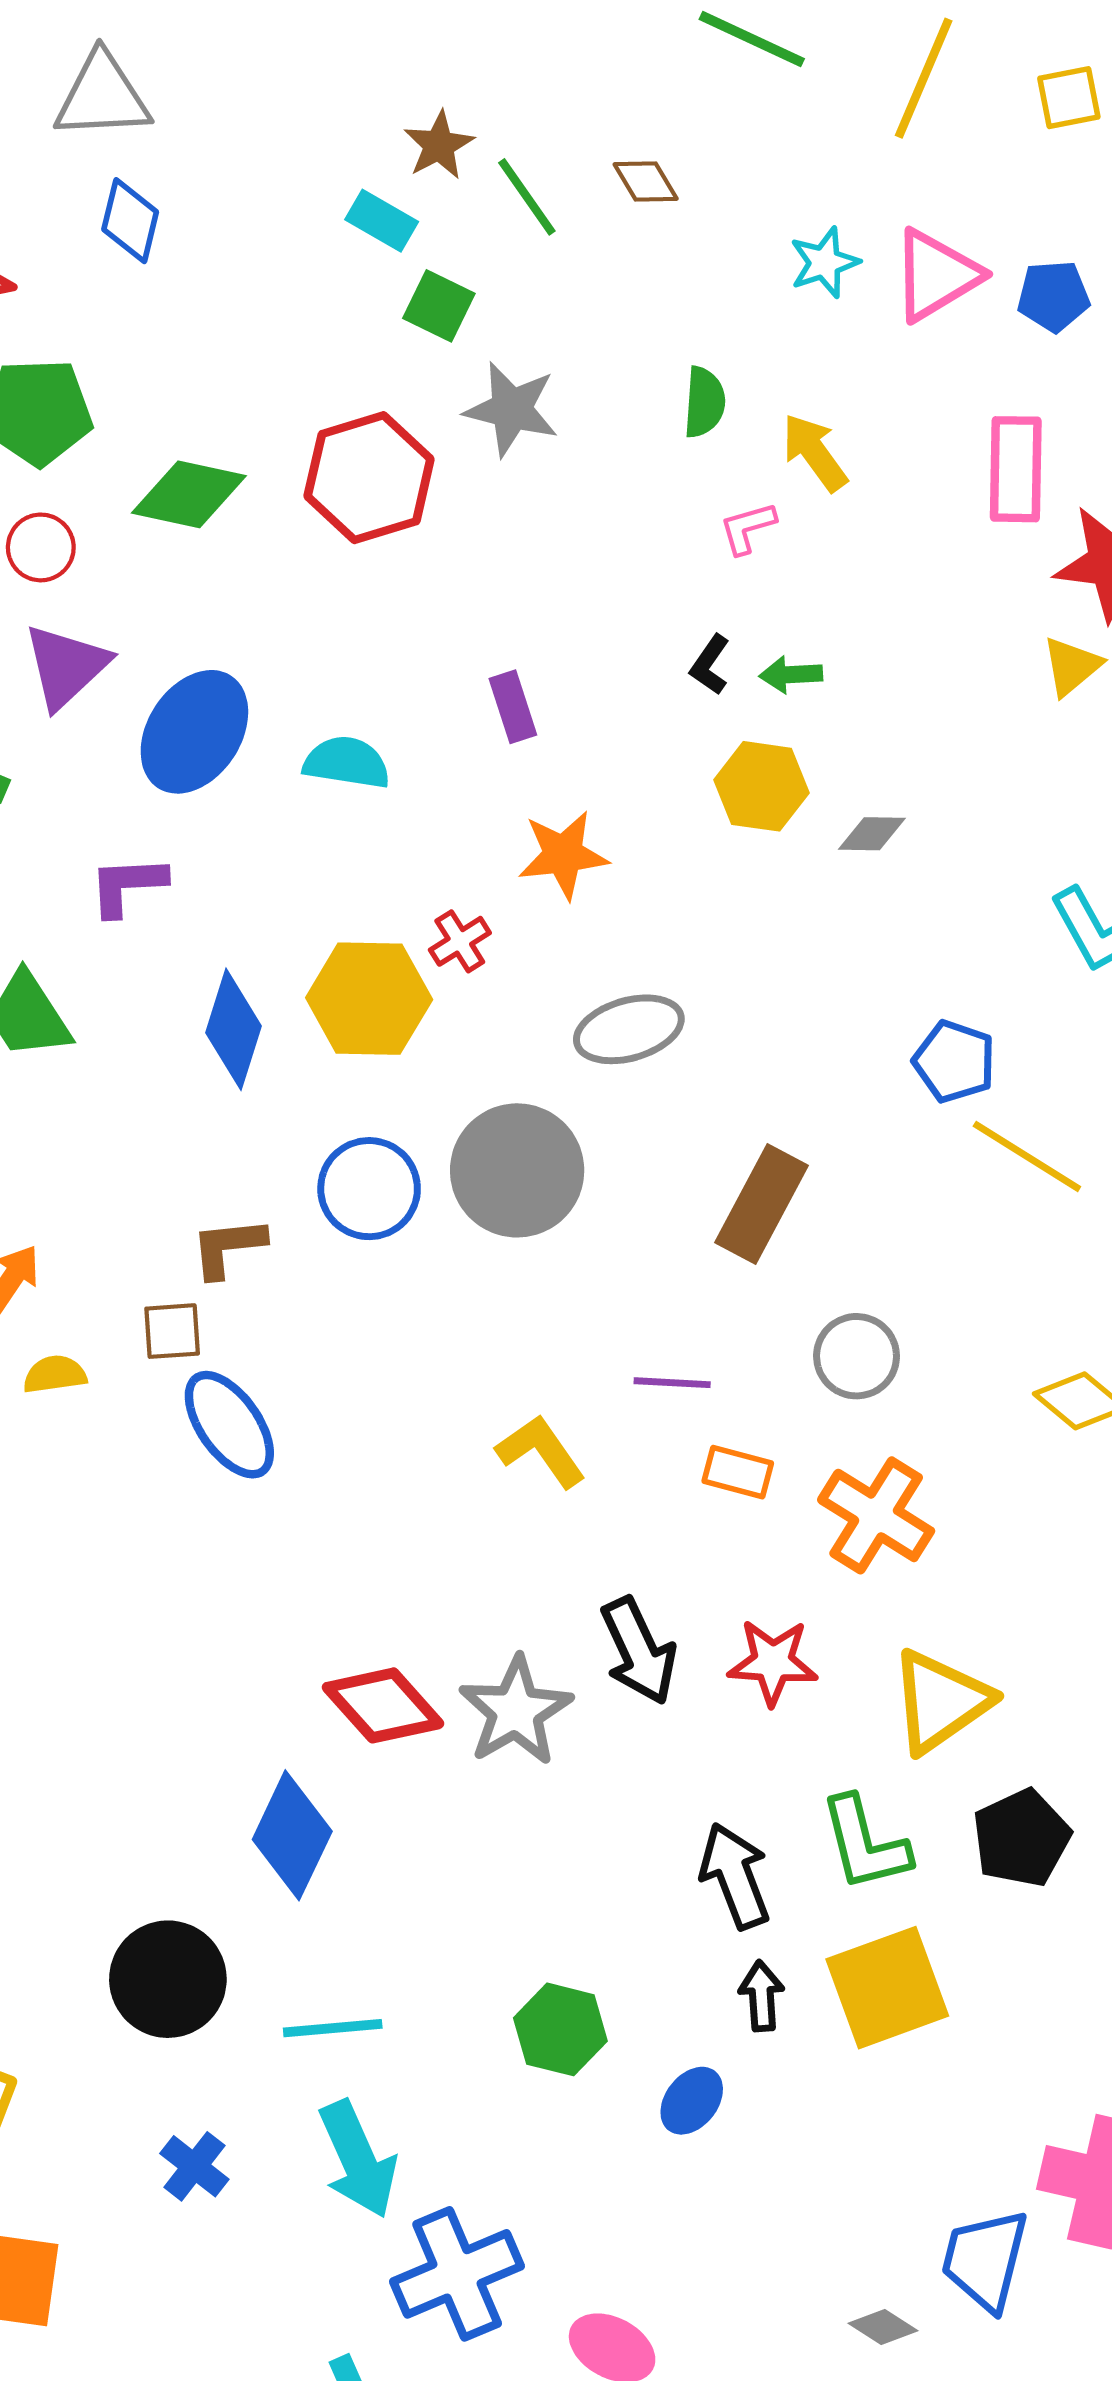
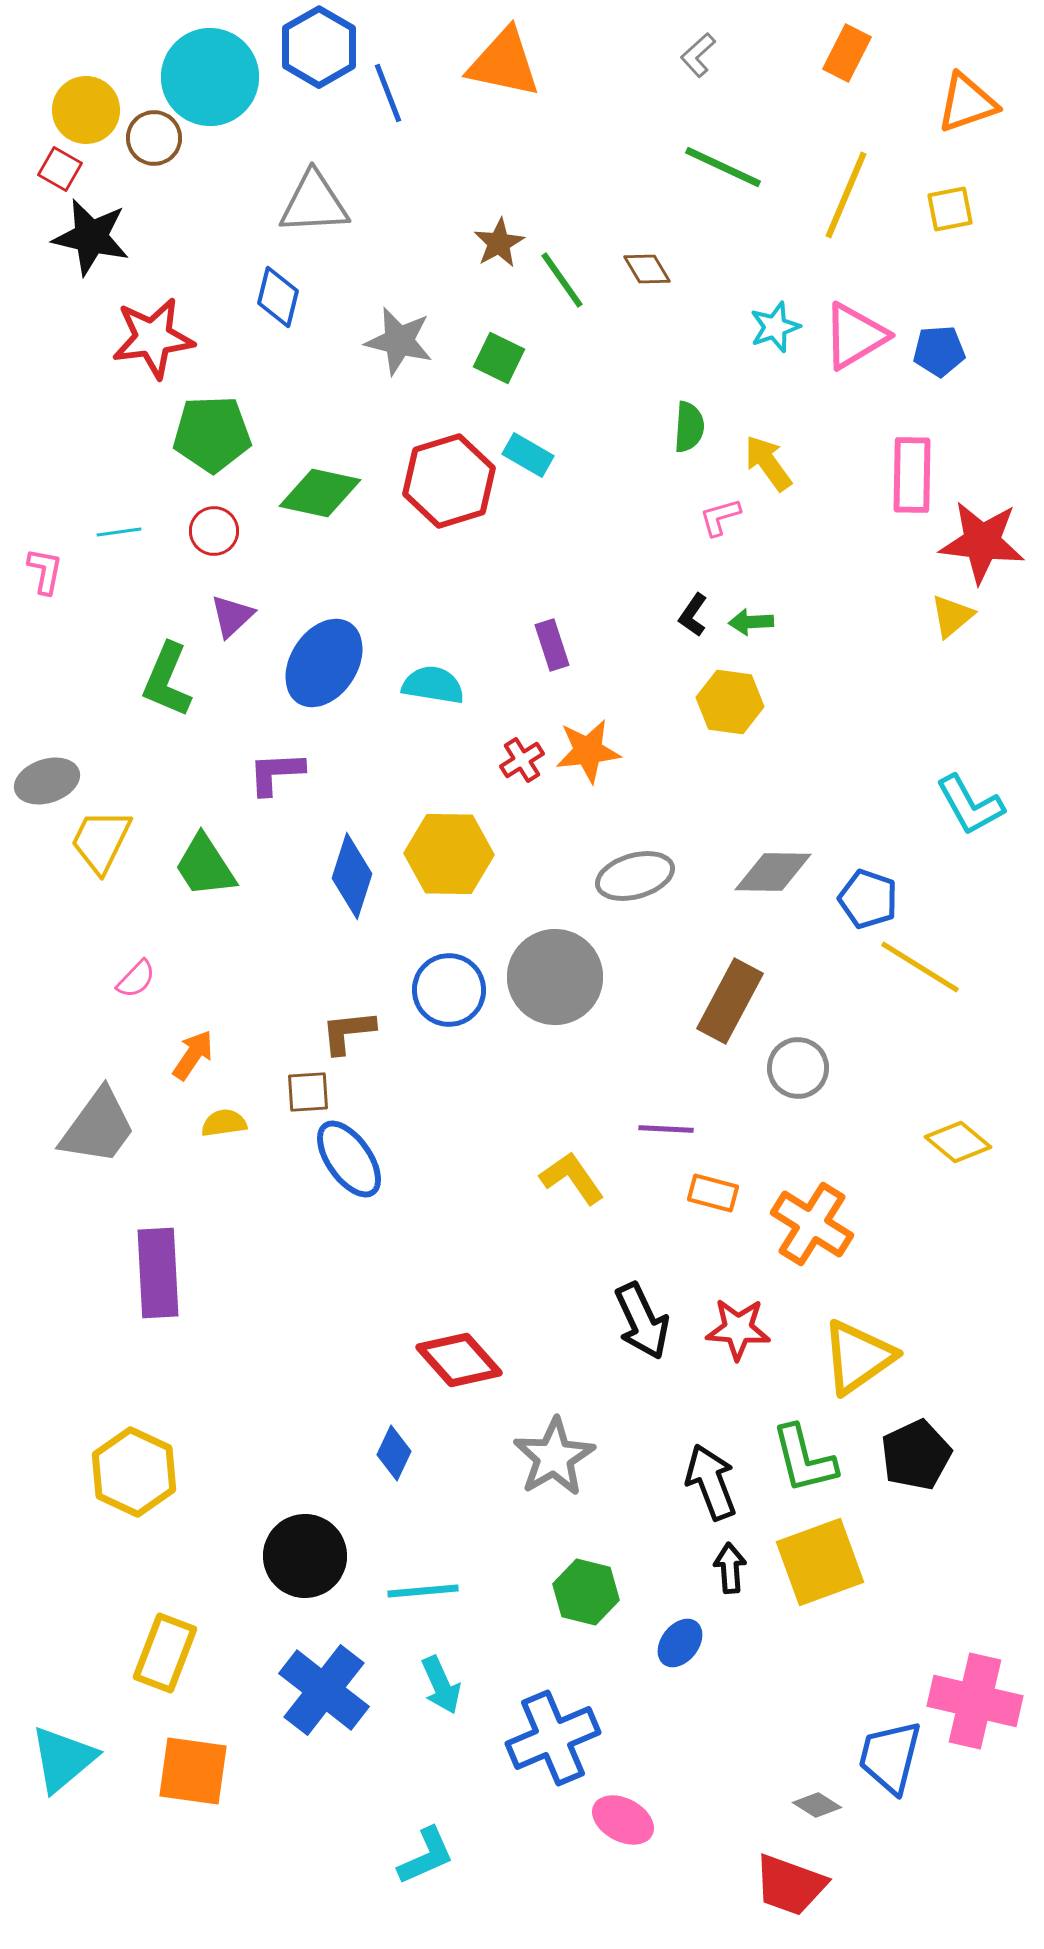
gray triangle: (102, 96) -> (314, 203), moved
cyan rectangle: (382, 221) -> (528, 455), moved
gray star: (512, 409) -> (399, 341), moved
purple triangle: (66, 666) -> (232, 616), size x0.7
gray diamond: (872, 834) -> (773, 872), moved, size x1.6
red cross: (460, 941) -> (522, 760), moved
gray circle: (857, 1356) -> (798, 1068), moved
gray star: (516, 1711) -> (554, 1457), moved
blue diamond: (292, 1835) -> (394, 1453), size x0.6
cyan arrow: (358, 2159) -> (441, 1685), size x0.7
blue cross: (194, 2166) -> (324, 1690), size x1.8
blue cross: (457, 2274) -> (553, 1738), moved

